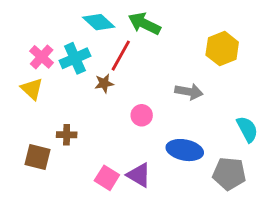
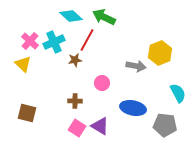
yellow hexagon: (222, 49) -> (160, 53), moved
brown cross: (67, 135) -> (75, 101), moved

